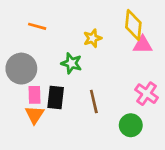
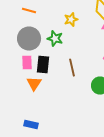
gray circle: (21, 69) -> (29, 39), moved
orange triangle: (35, 115) -> (34, 84), moved

